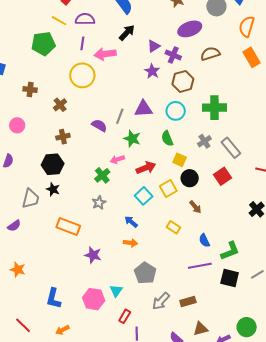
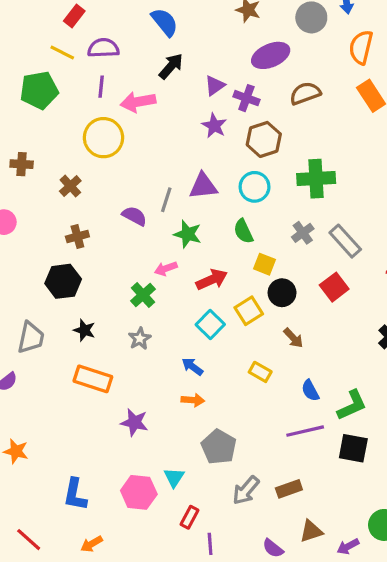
black star: (53, 189) -> (84, 330), moved

